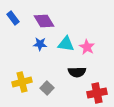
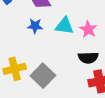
black semicircle: (77, 72) -> (88, 58), moved
gray square: (47, 88) -> (43, 76), size x1.5

